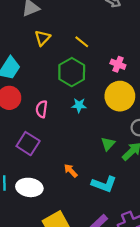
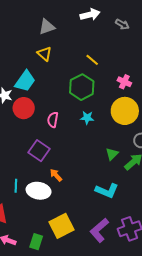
yellow triangle: (42, 38) -> (44, 54), moved, turned -35
orange arrow: (71, 171) -> (56, 175), moved

